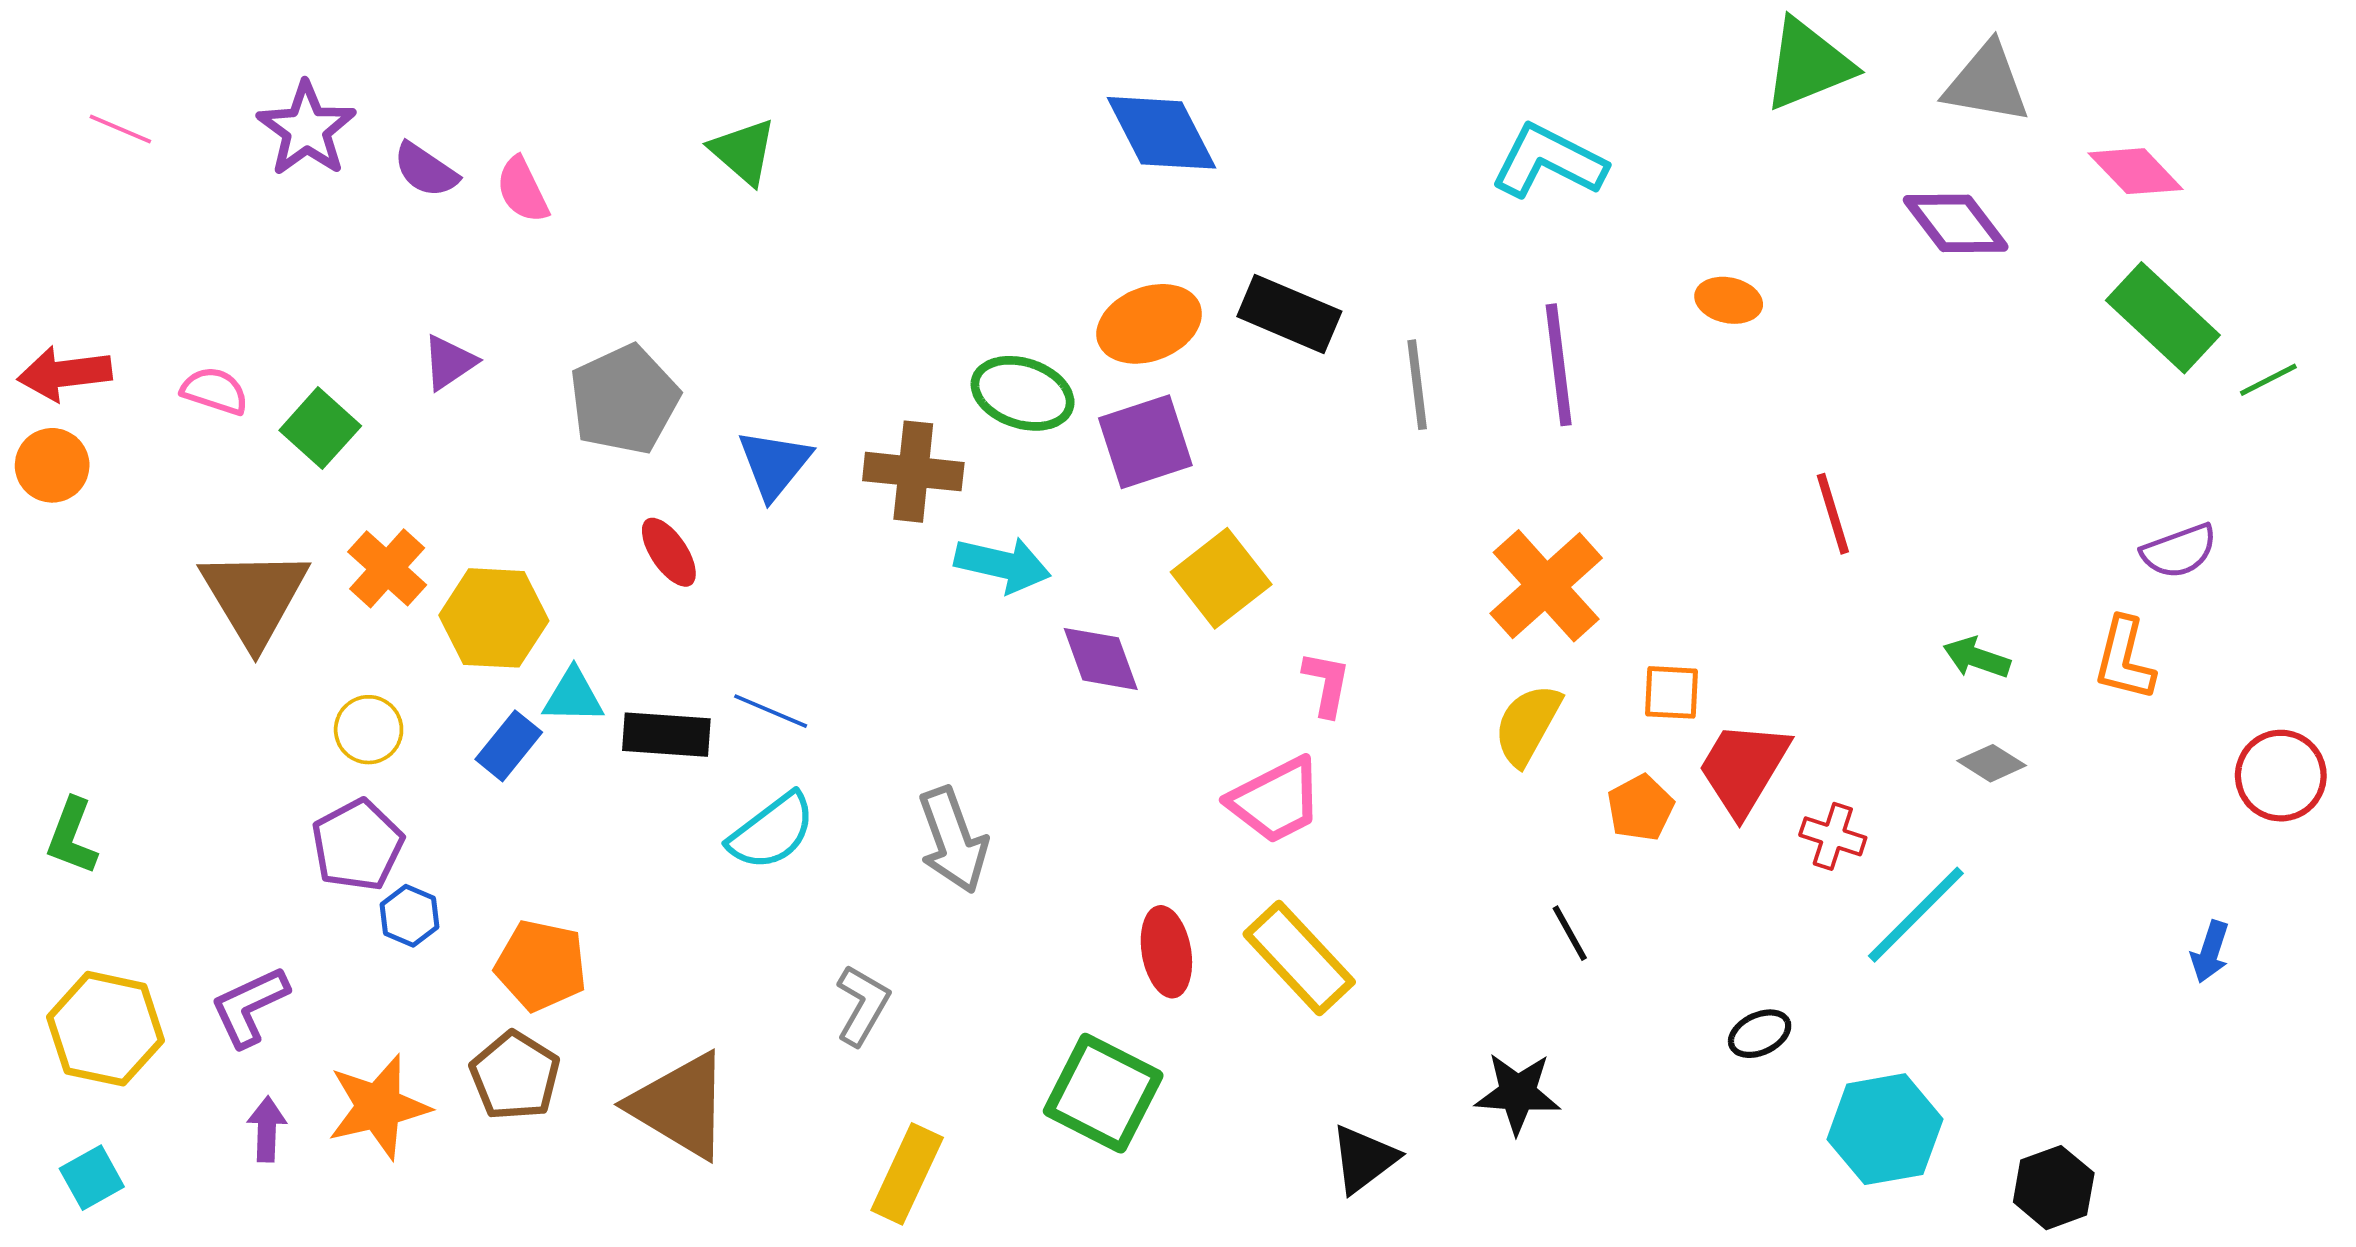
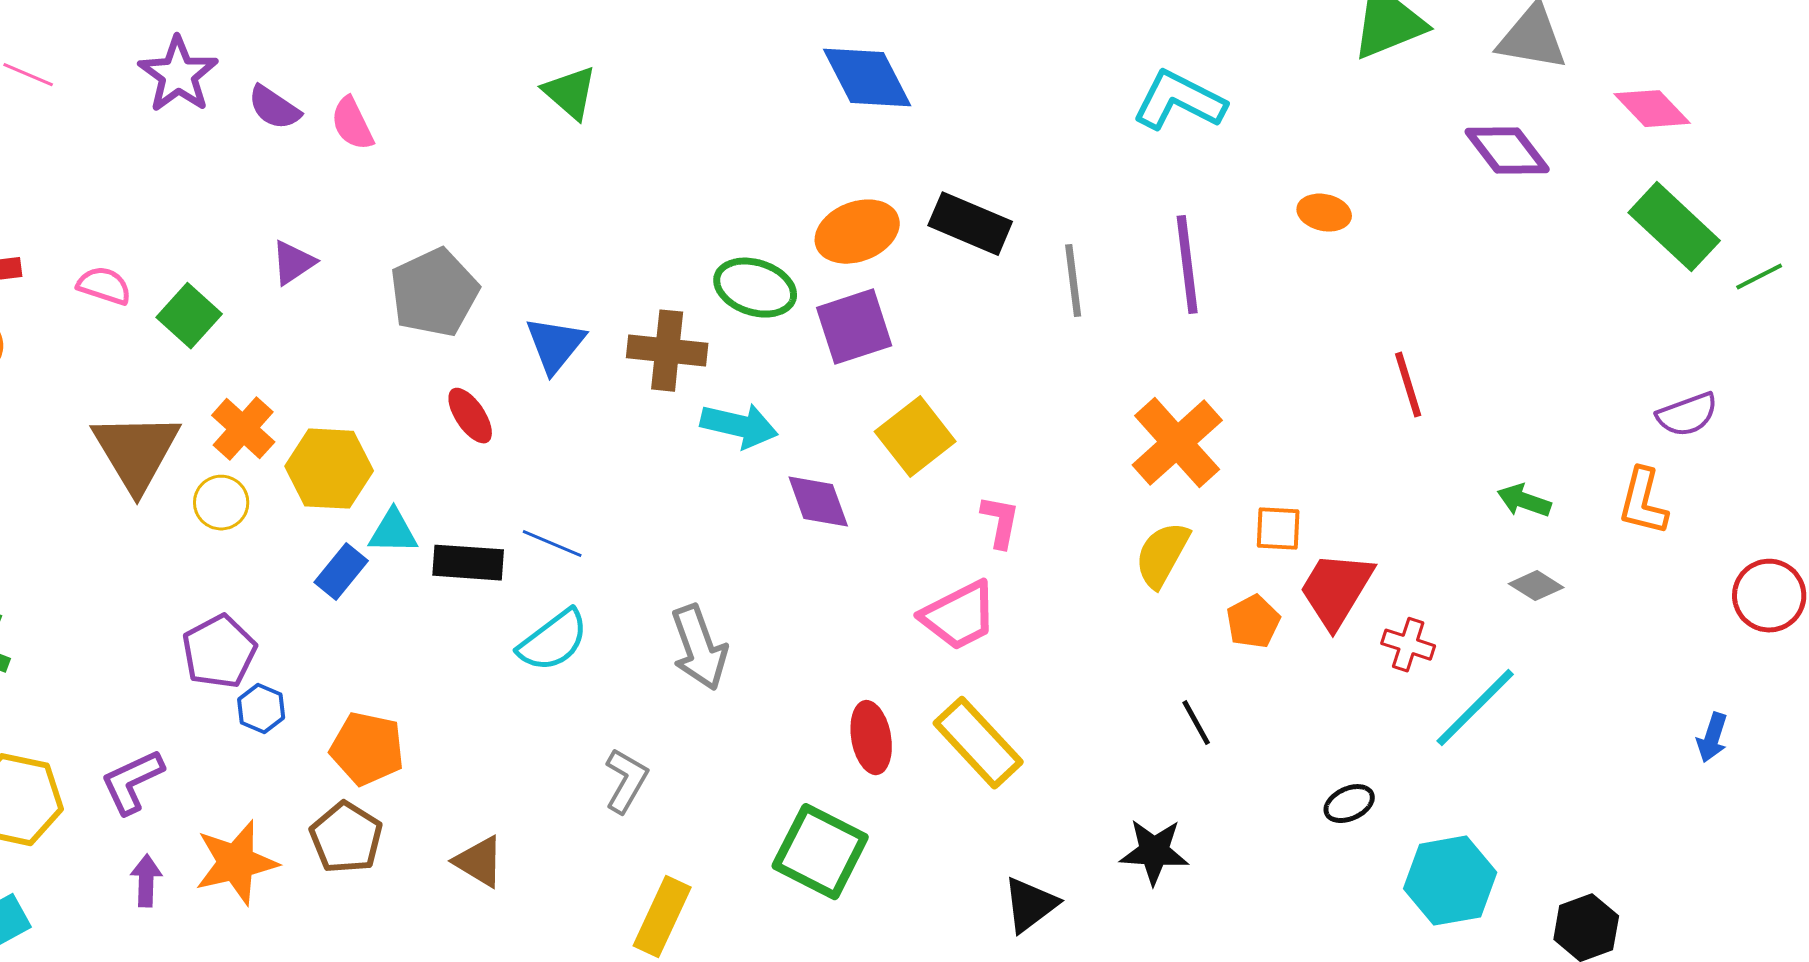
green triangle: (743, 151) -> (570, 93), moved
yellow circle: (369, 730) -> (221, 503), moved
brown triangle: (680, 1106) -> (479, 862), size x0.6

